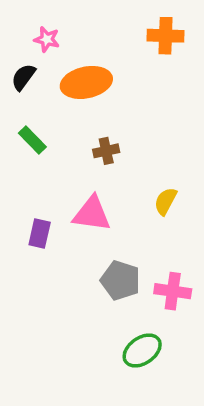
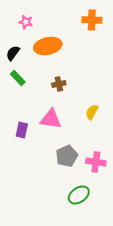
black semicircle: (23, 77) -> (13, 53), moved
gray pentagon: (121, 280) -> (67, 156), turned 30

